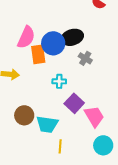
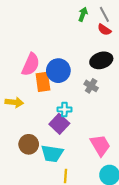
black ellipse: (72, 37) -> (101, 60), moved
purple square: (74, 103) -> (59, 124), moved

